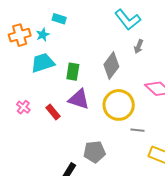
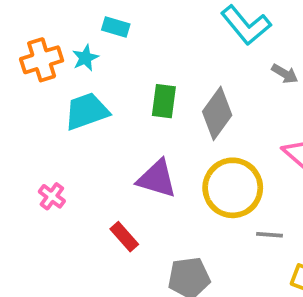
gray arrow: (139, 47) -> (285, 74), moved, turned -80
green rectangle: (73, 72) -> (164, 101), moved
red rectangle: (53, 112) -> (124, 237), moved

